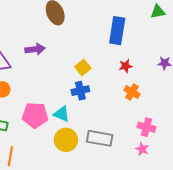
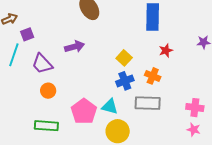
orange cross: (132, 92) -> (153, 76), moved
pink pentagon: (35, 115) -> (84, 111), turned -30
gray rectangle: (100, 138) -> (148, 103), moved

